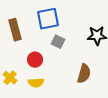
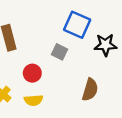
blue square: (48, 19) -> (77, 25), moved, turned 35

